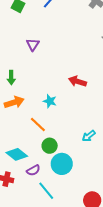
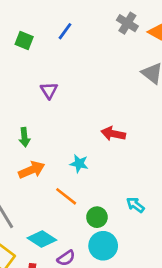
cyan arrow: (89, 136) -> (135, 205), turned 80
green circle: (50, 146) -> (97, 217), moved

